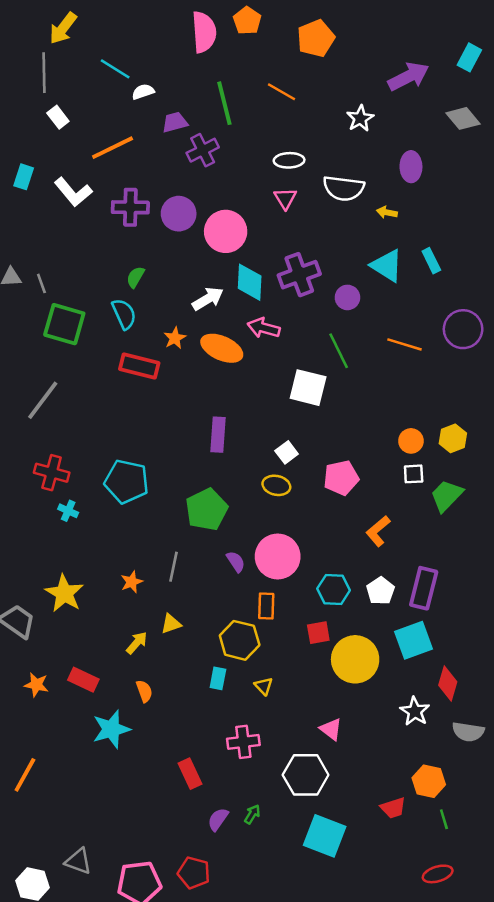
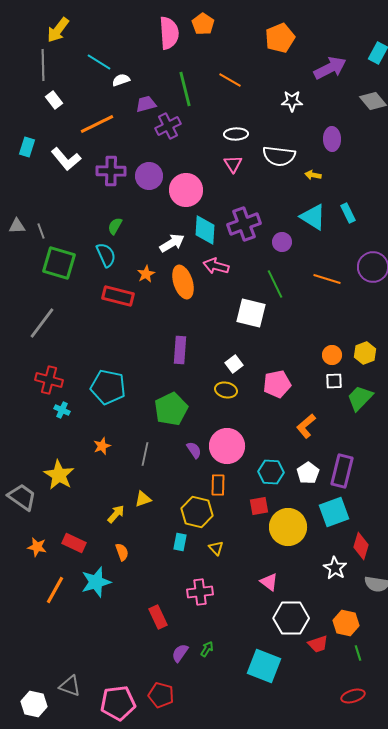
orange pentagon: (316, 38) -> (280, 38), moved
white star: (360, 118) -> (292, 101), turned 30
orange ellipse: (222, 348) -> (183, 282), turned 48
orange star: (132, 582) -> (102, 446), moved
orange line: (25, 775) -> (55, 590), moved
white hexagon: (306, 775) -> (291, 618), moved

